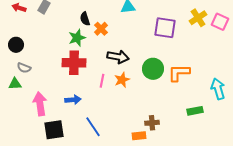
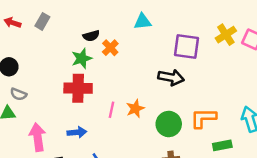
black semicircle: (85, 19) -> (91, 36), turned -88
black arrow: (118, 57) -> (171, 77), moved
green circle: (153, 69) -> (169, 124), moved
orange L-shape: (179, 73) -> (203, 118), moved

